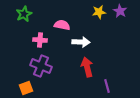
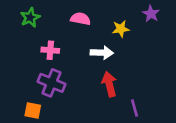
yellow star: (99, 12) -> (121, 29), moved
pink semicircle: (62, 25) -> (80, 19), moved
orange square: (26, 88) -> (33, 111), turned 32

